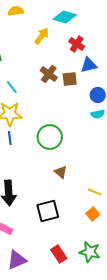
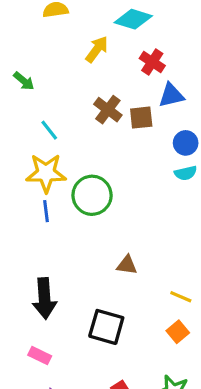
green circle: (50, 137) -> (92, 195), moved
brown triangle: (61, 172) -> (127, 265), turned -32
black square: (48, 211) -> (106, 327), turned 30

